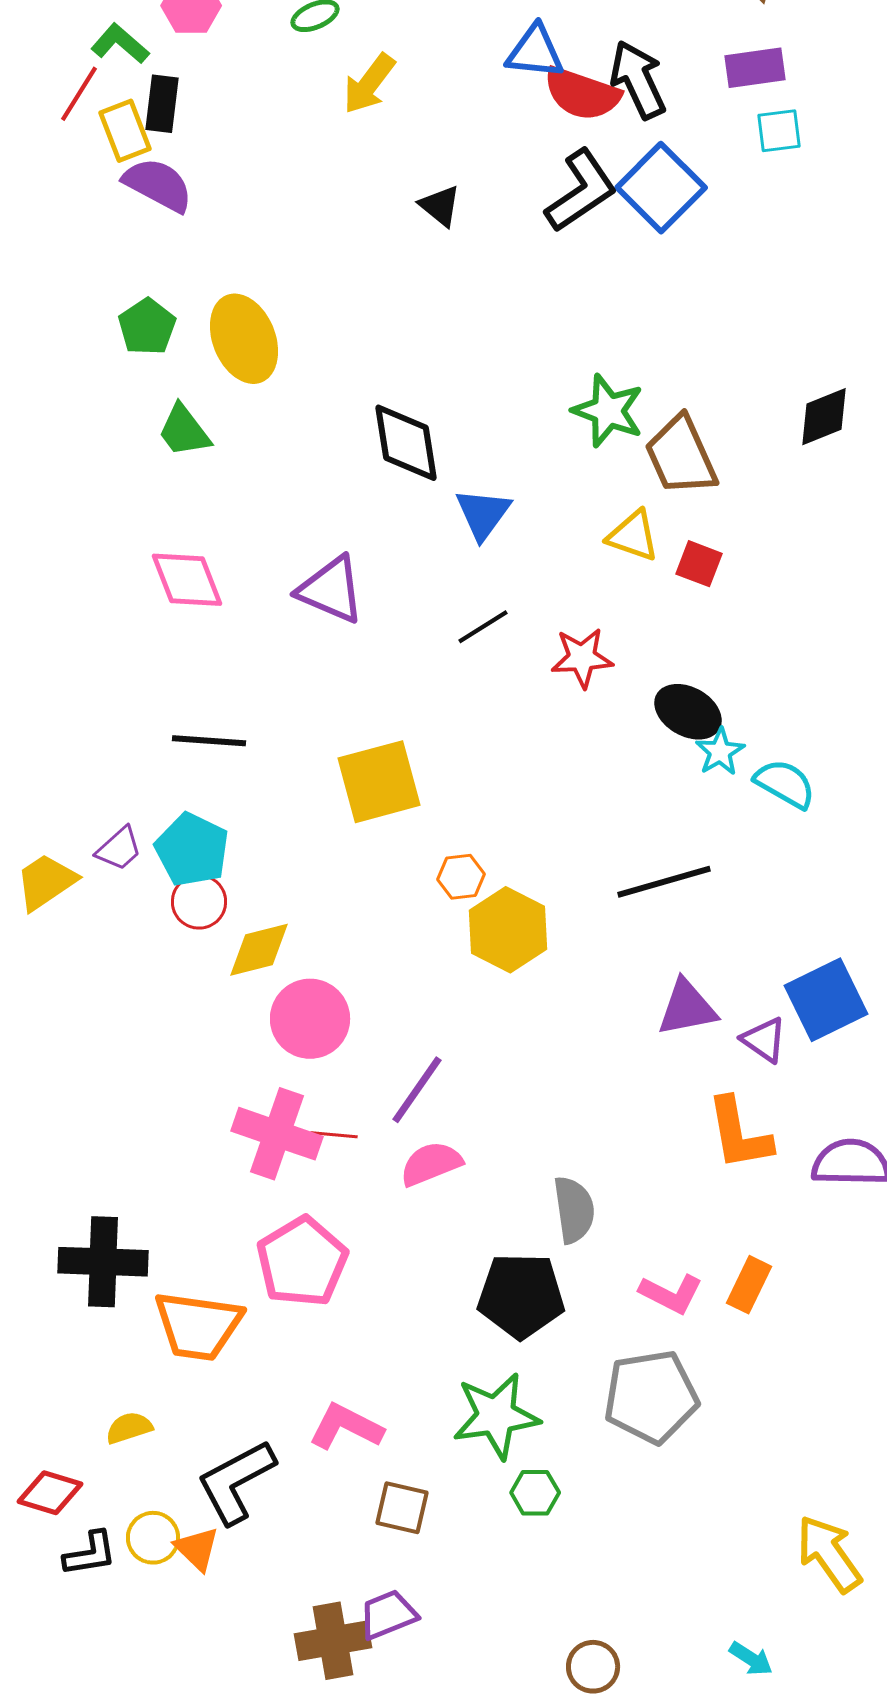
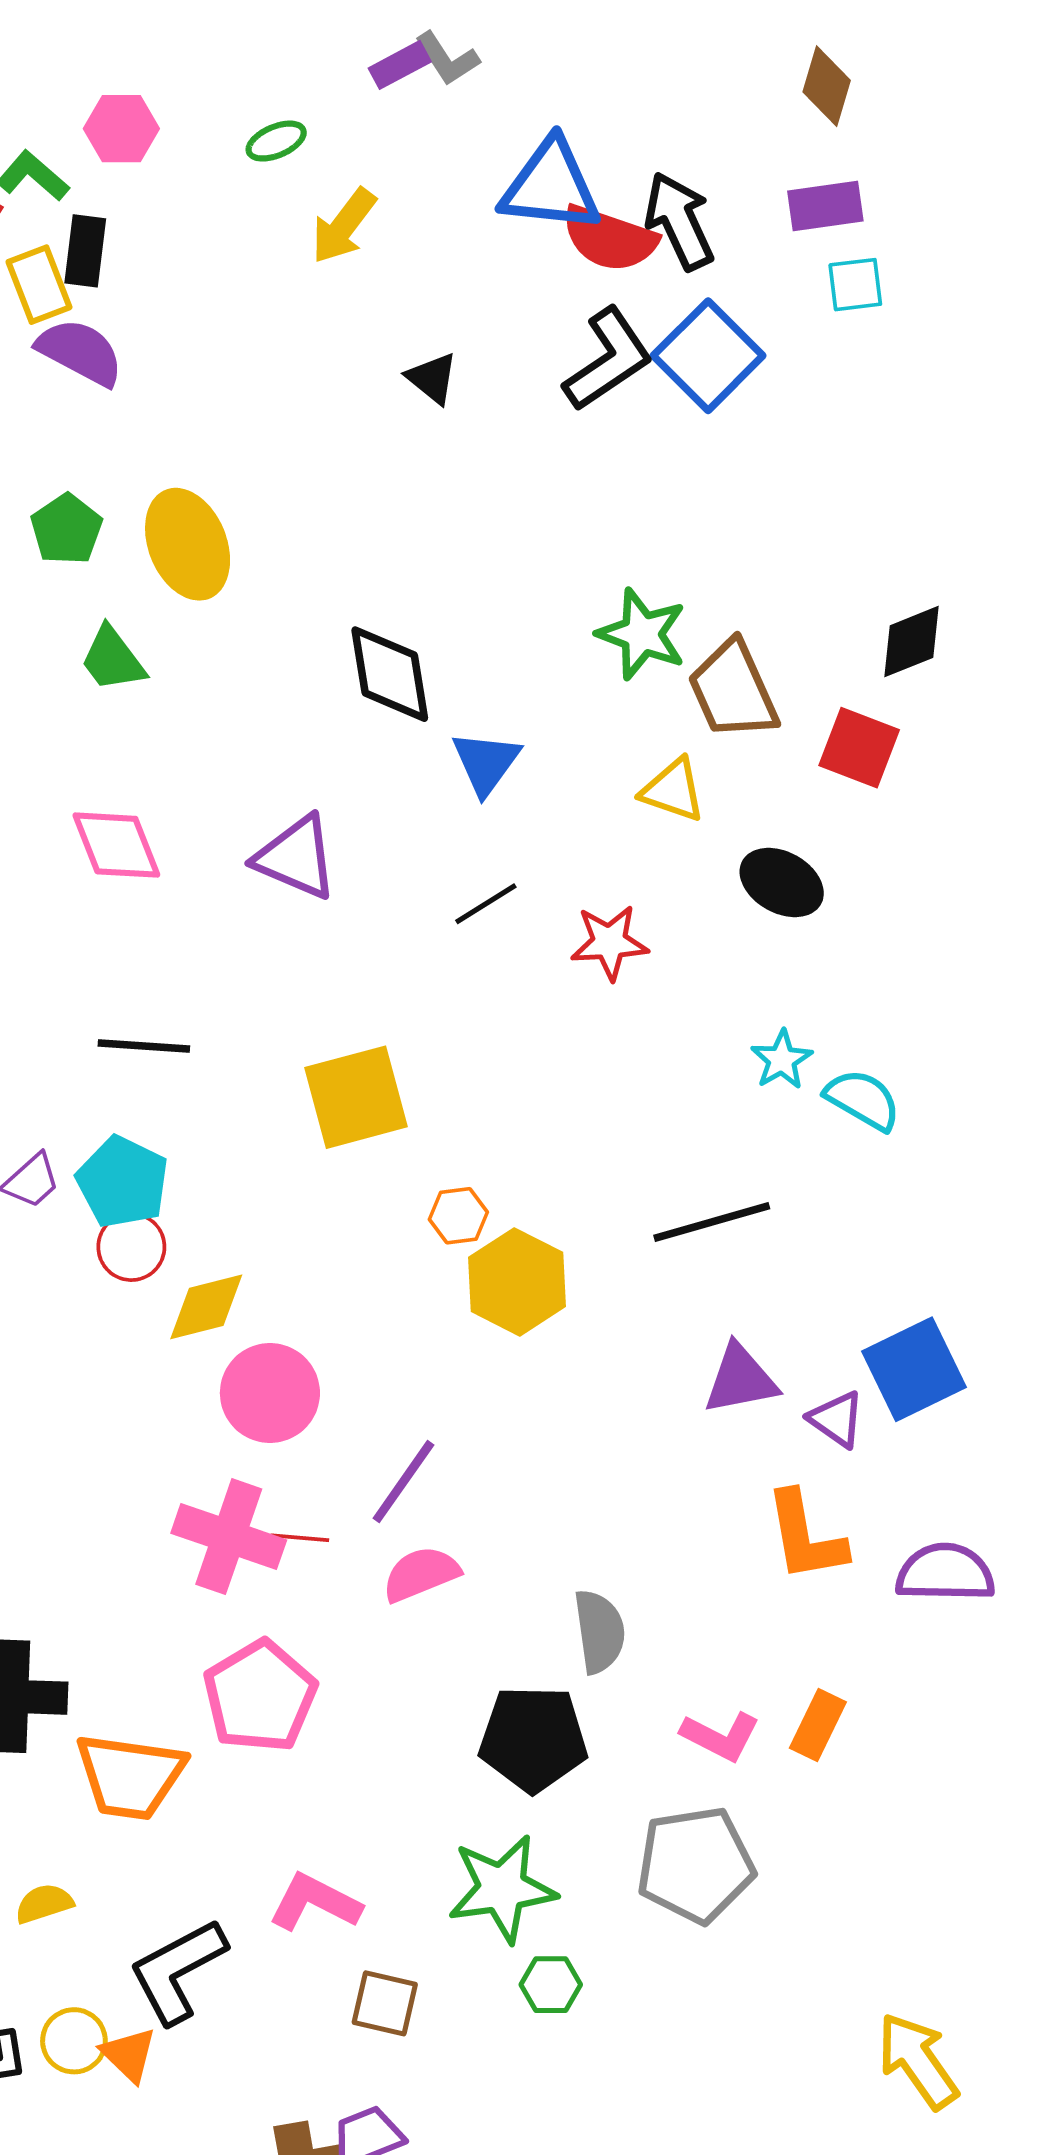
blue triangle: (535, 52) -> (551, 186), size x1.4
red square: (699, 564) -> (859, 748), moved, size x1.4
black ellipse: (688, 712) -> (782, 882), moved

